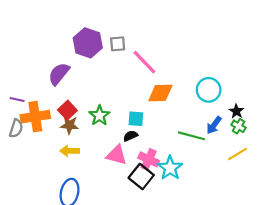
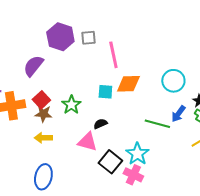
pink line: (144, 62) -> (113, 55), turned 32
cyan square: (136, 119) -> (105, 92), moved
pink cross: (149, 159) -> (133, 175), moved

